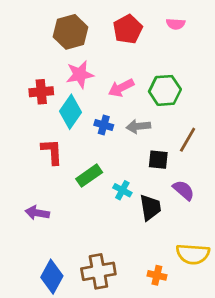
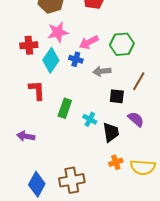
blue cross: (104, 125) -> (76, 59), moved
green rectangle: (89, 176) -> (65, 108), turned -36
orange cross: (157, 275) -> (116, 162), moved, turned -32

